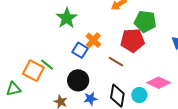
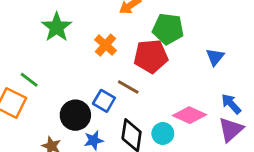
orange cross: (93, 40) -> (105, 45), moved
blue square: (80, 50) -> (104, 101), moved
green line: (47, 65) -> (29, 80), moved

